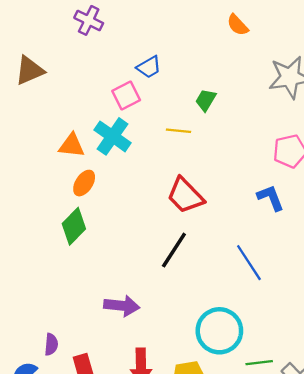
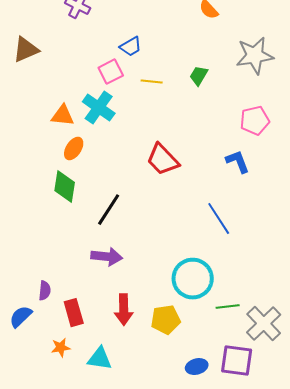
green trapezoid: (206, 100) -> (199, 76), moved
yellow line: (178, 131) -> (152, 82), moved
green diamond: (74, 226) -> (65, 187), turned -36
black line: (174, 250) -> (109, 210), moved

